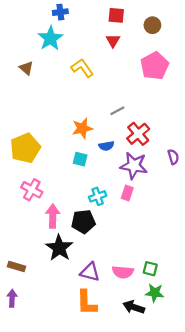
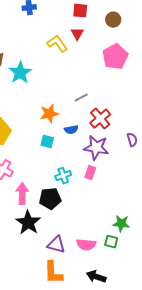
cyan star: (50, 38) -> (20, 73), moved
yellow L-shape: (82, 68) -> (57, 44), moved
green star: (155, 293) -> (121, 224), moved

